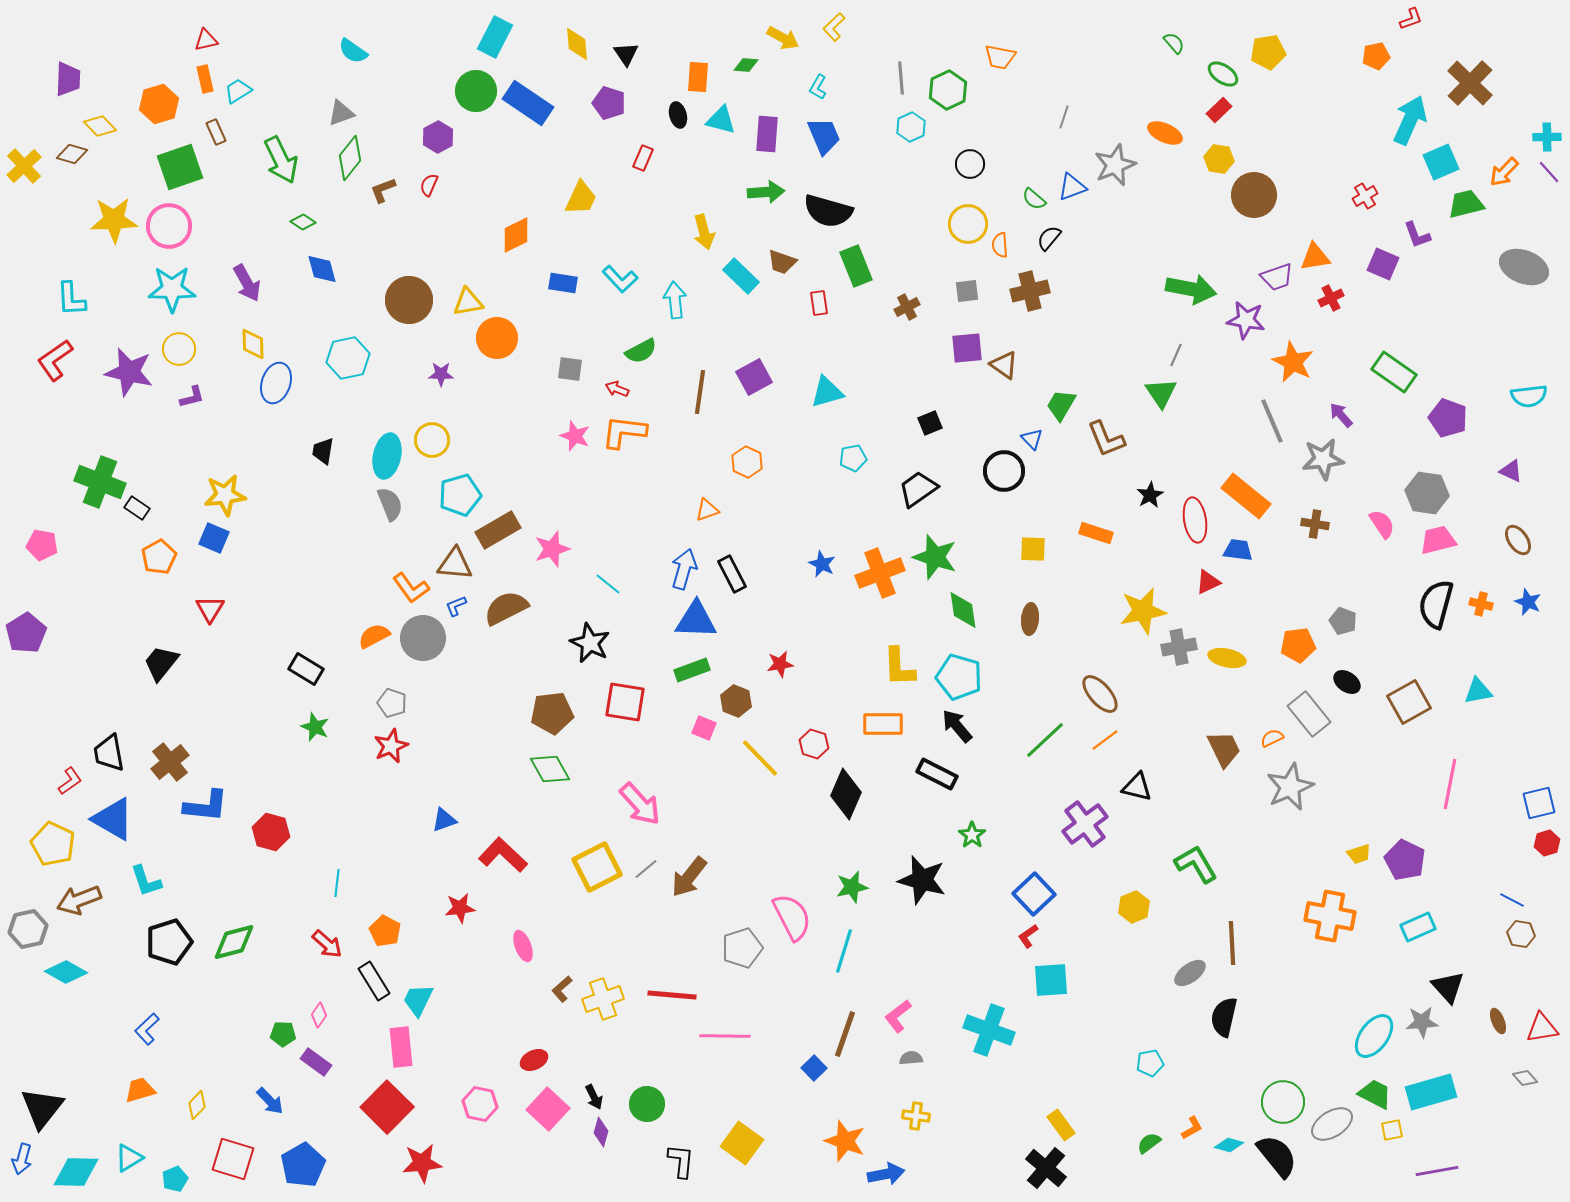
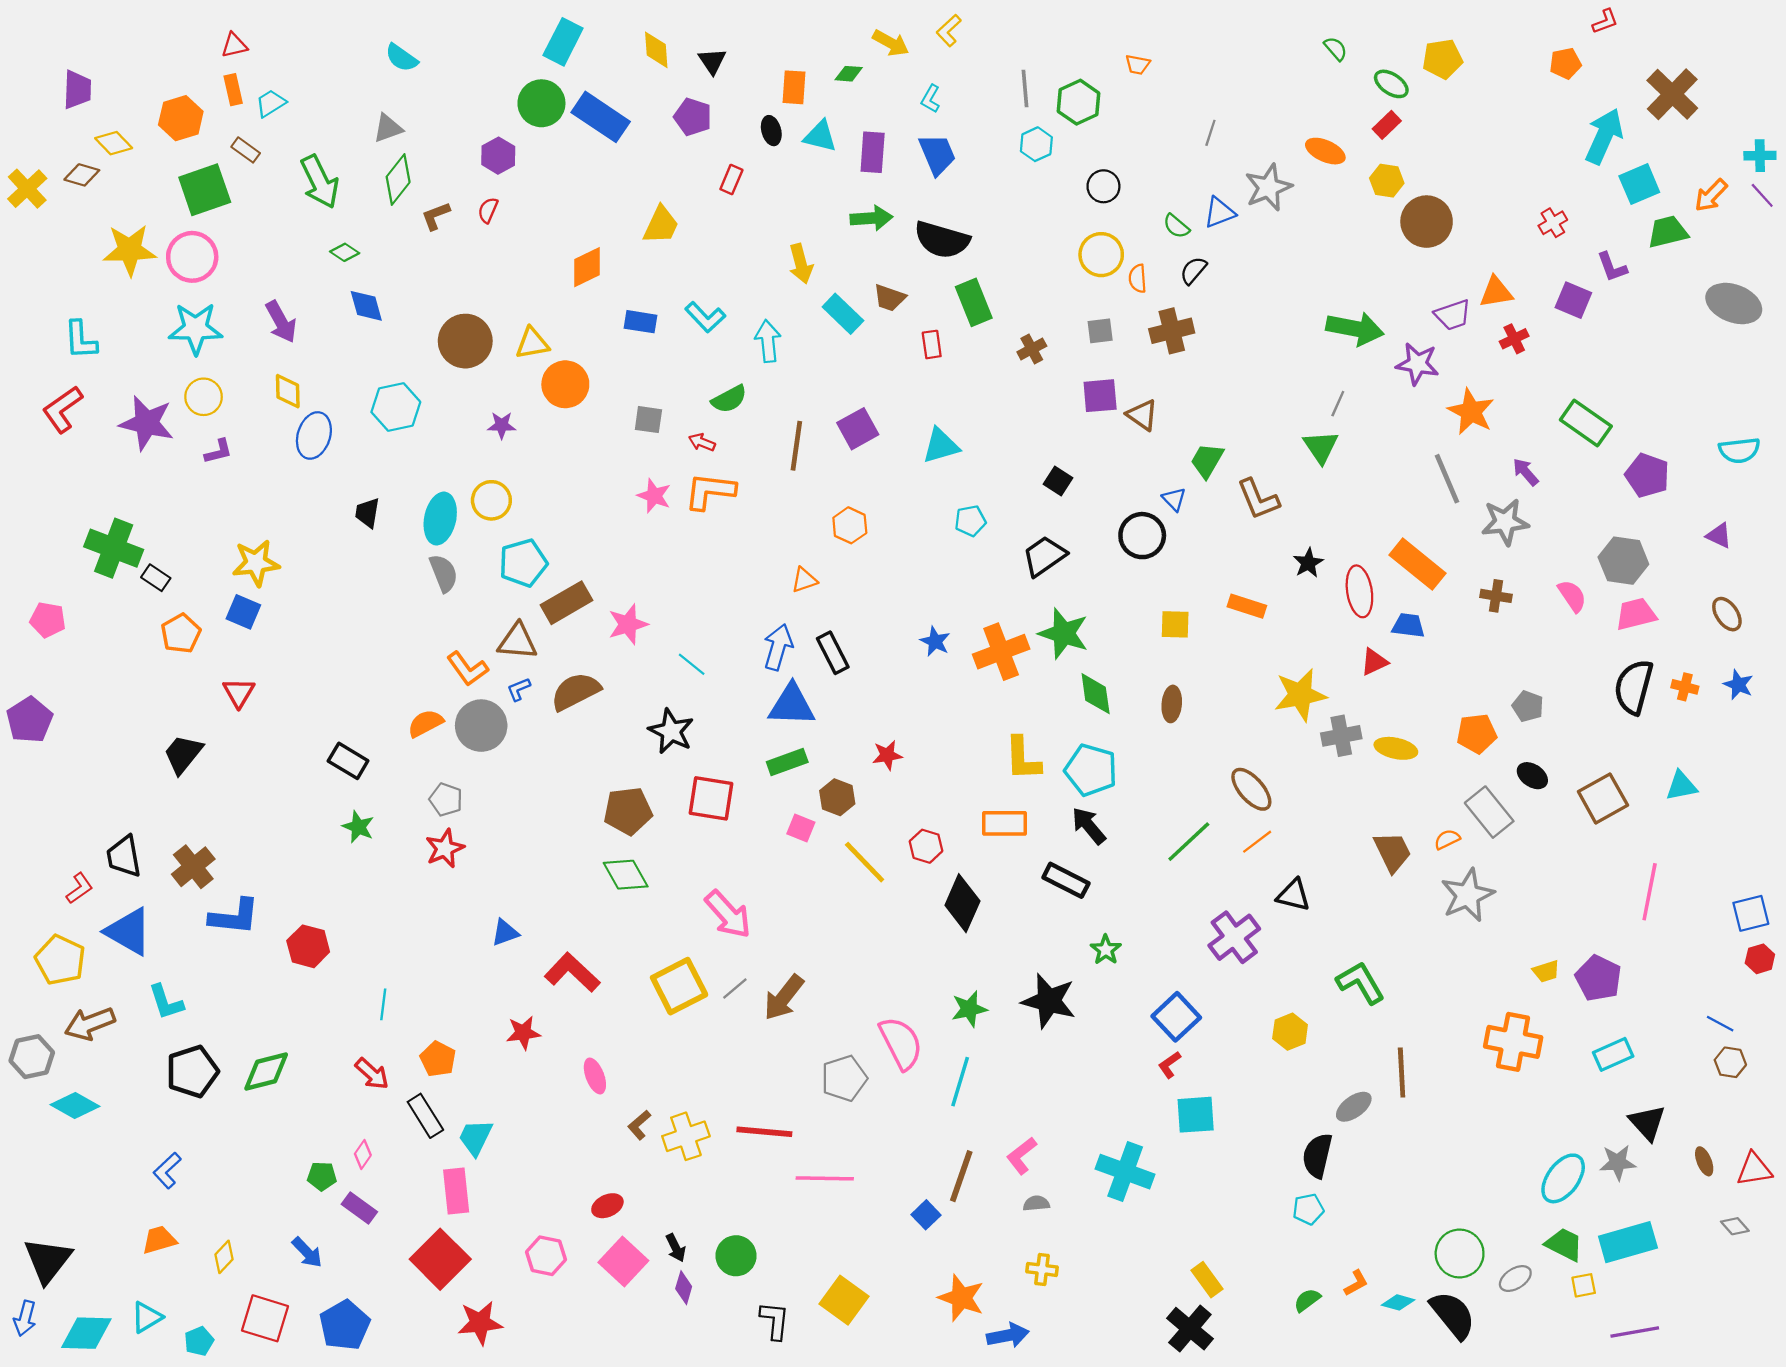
orange trapezoid: (1000, 57) -> (1138, 65), size x0.7
brown rectangle: (216, 132) -> (246, 150), turned -30
black square: (930, 423) -> (1058, 481), turned -35
black semicircle: (1224, 1017) -> (1317, 1156), moved
gray ellipse: (1332, 1124) -> (1515, 1279), size x0.7

